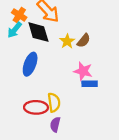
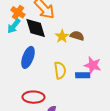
brown semicircle: (84, 41) -> (77, 36), turned -112
pink star: (83, 71) -> (93, 65), moved
yellow semicircle: (54, 102) -> (60, 70), moved

